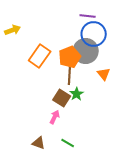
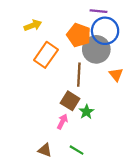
yellow arrow: (13, 30) -> (33, 25), moved
orange pentagon: (70, 57) -> (79, 35), moved, turned -30
green star: (77, 94) -> (86, 112), moved

